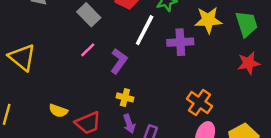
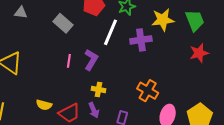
pink line: (88, 50) -> (69, 61), moved, turned -32
orange cross: (200, 102) -> (148, 91), moved
purple arrow: (129, 124) -> (94, 110), moved

